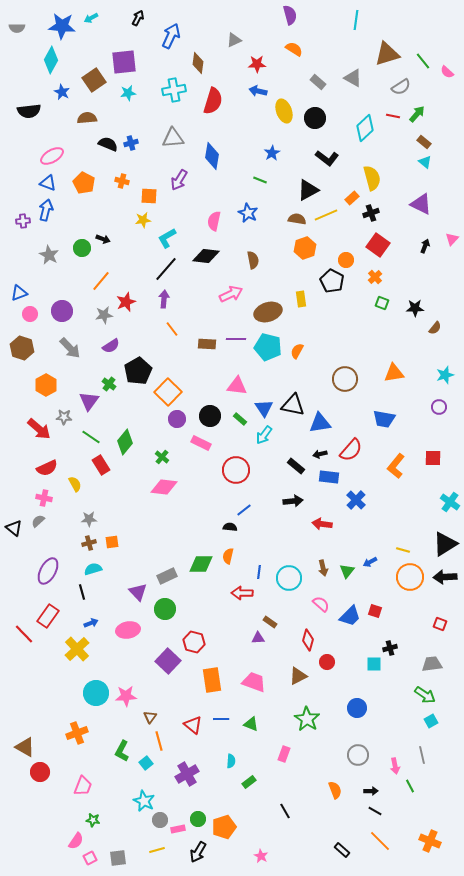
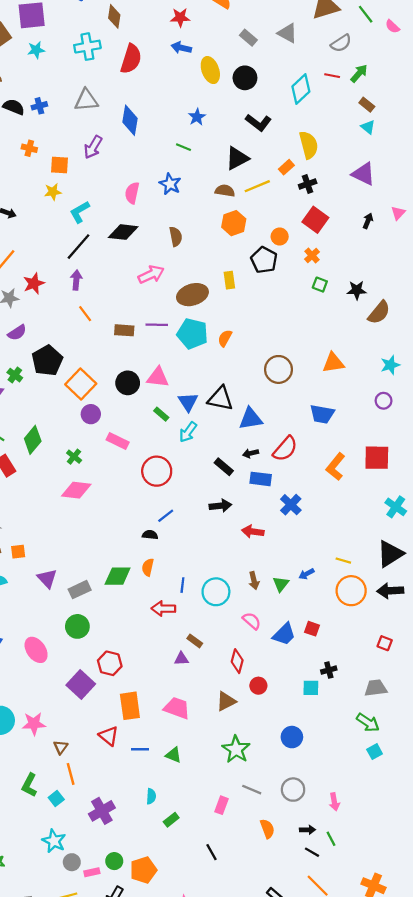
brown semicircle: (435, 328) -> (379, 312), size x1.6
black circle: (210, 416) -> (128, 383), moved
red square: (433, 458) -> (377, 458), size x1.4
purple triangle: (138, 592) -> (47, 578), moved
pink ellipse: (128, 630) -> (36, 650), turned 65
red triangle: (193, 725) -> (109, 736), moved
pink rectangle: (284, 754) -> (222, 805), moved
gray line: (422, 755) -> (252, 790), moved, turned -54
green line: (410, 786) -> (331, 839), moved

